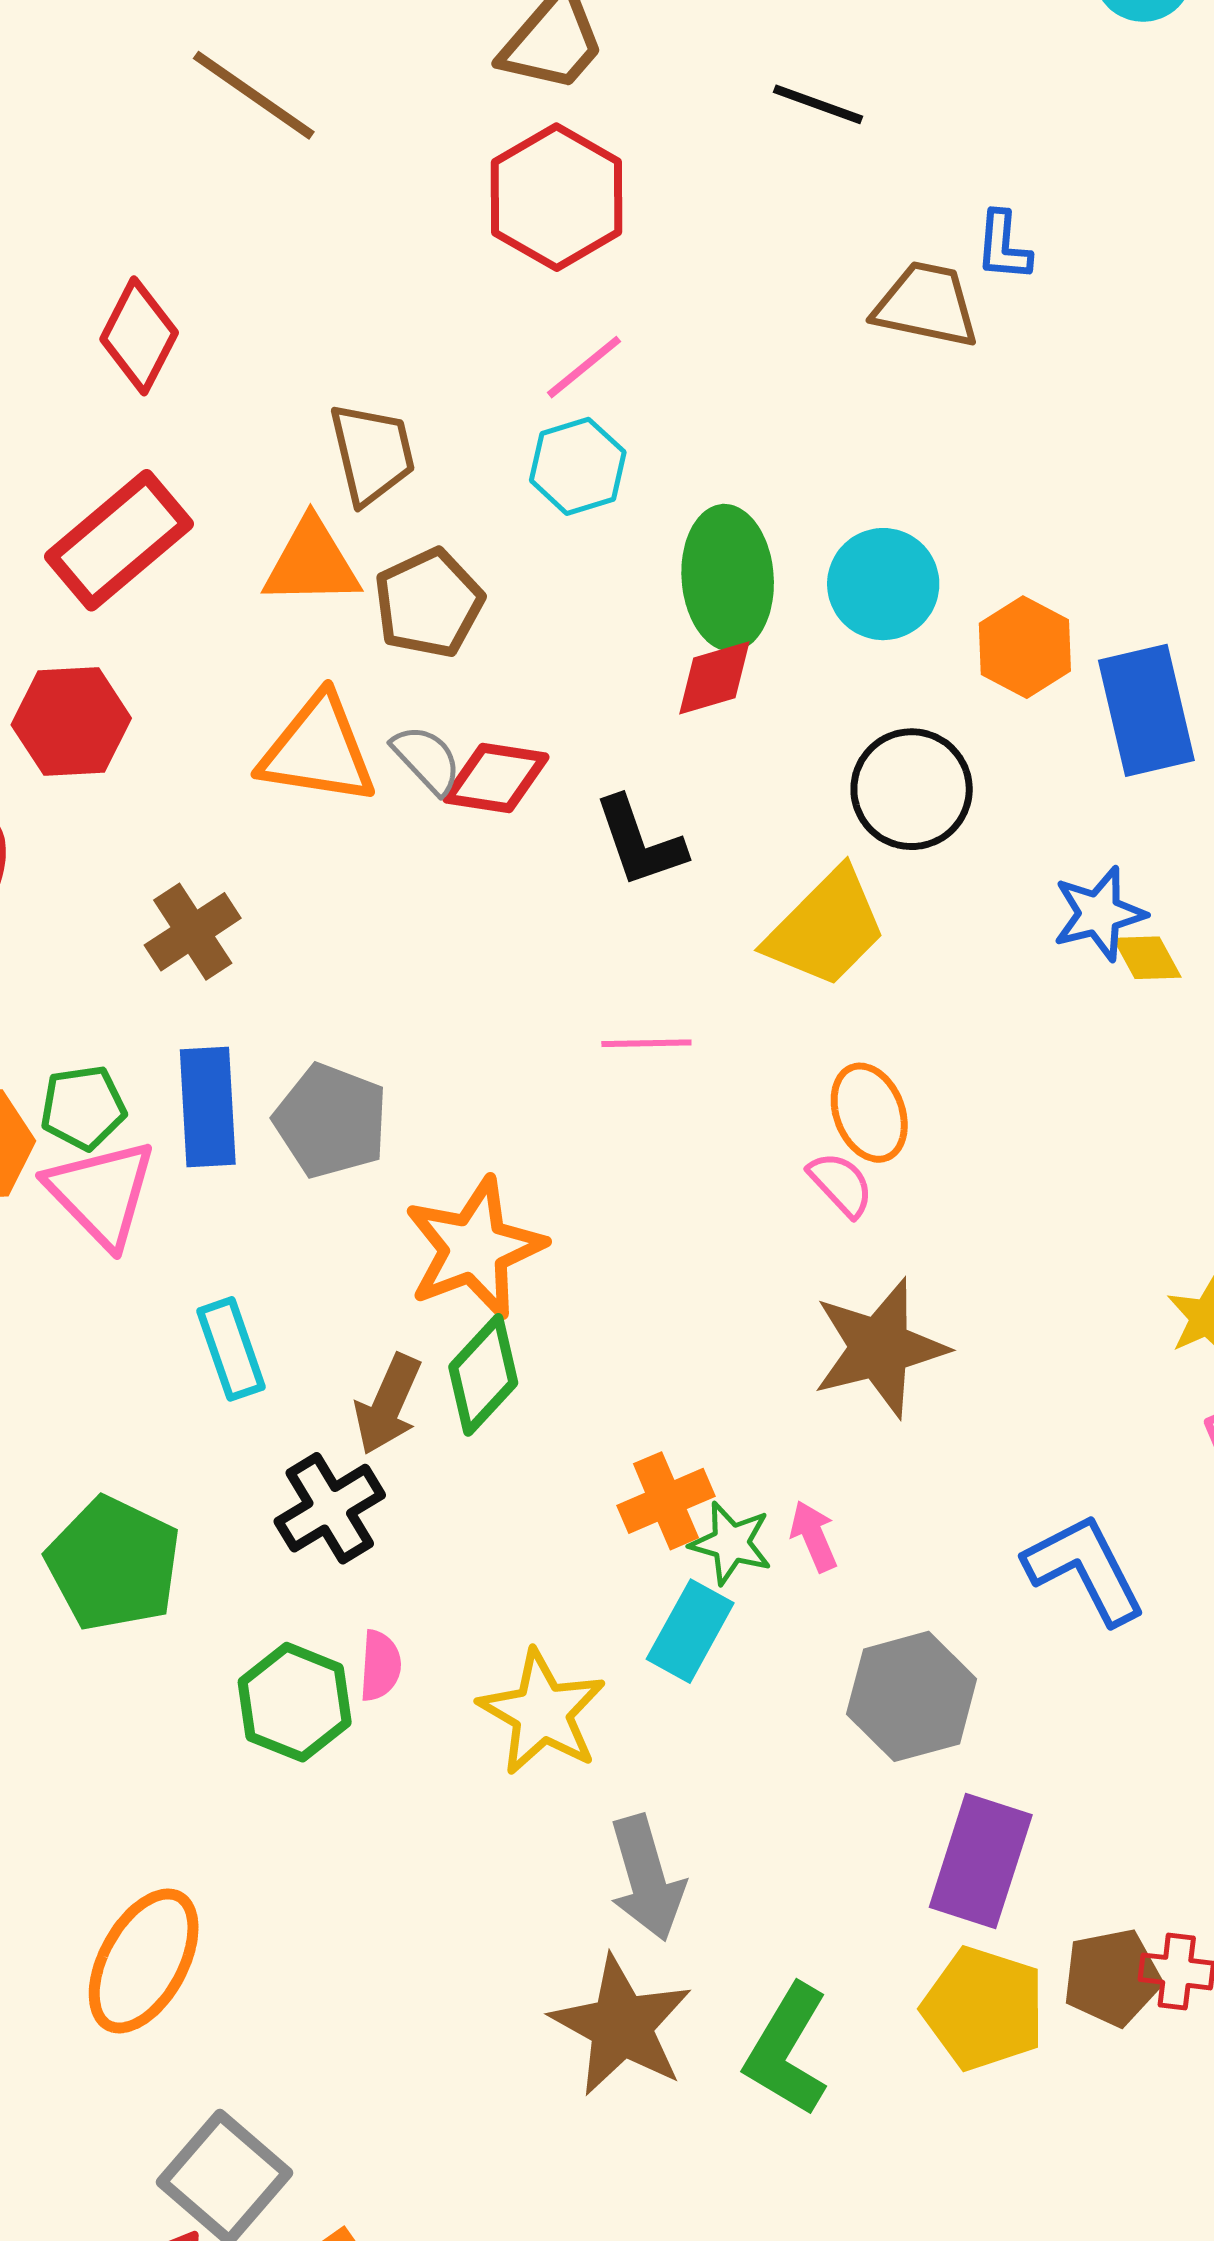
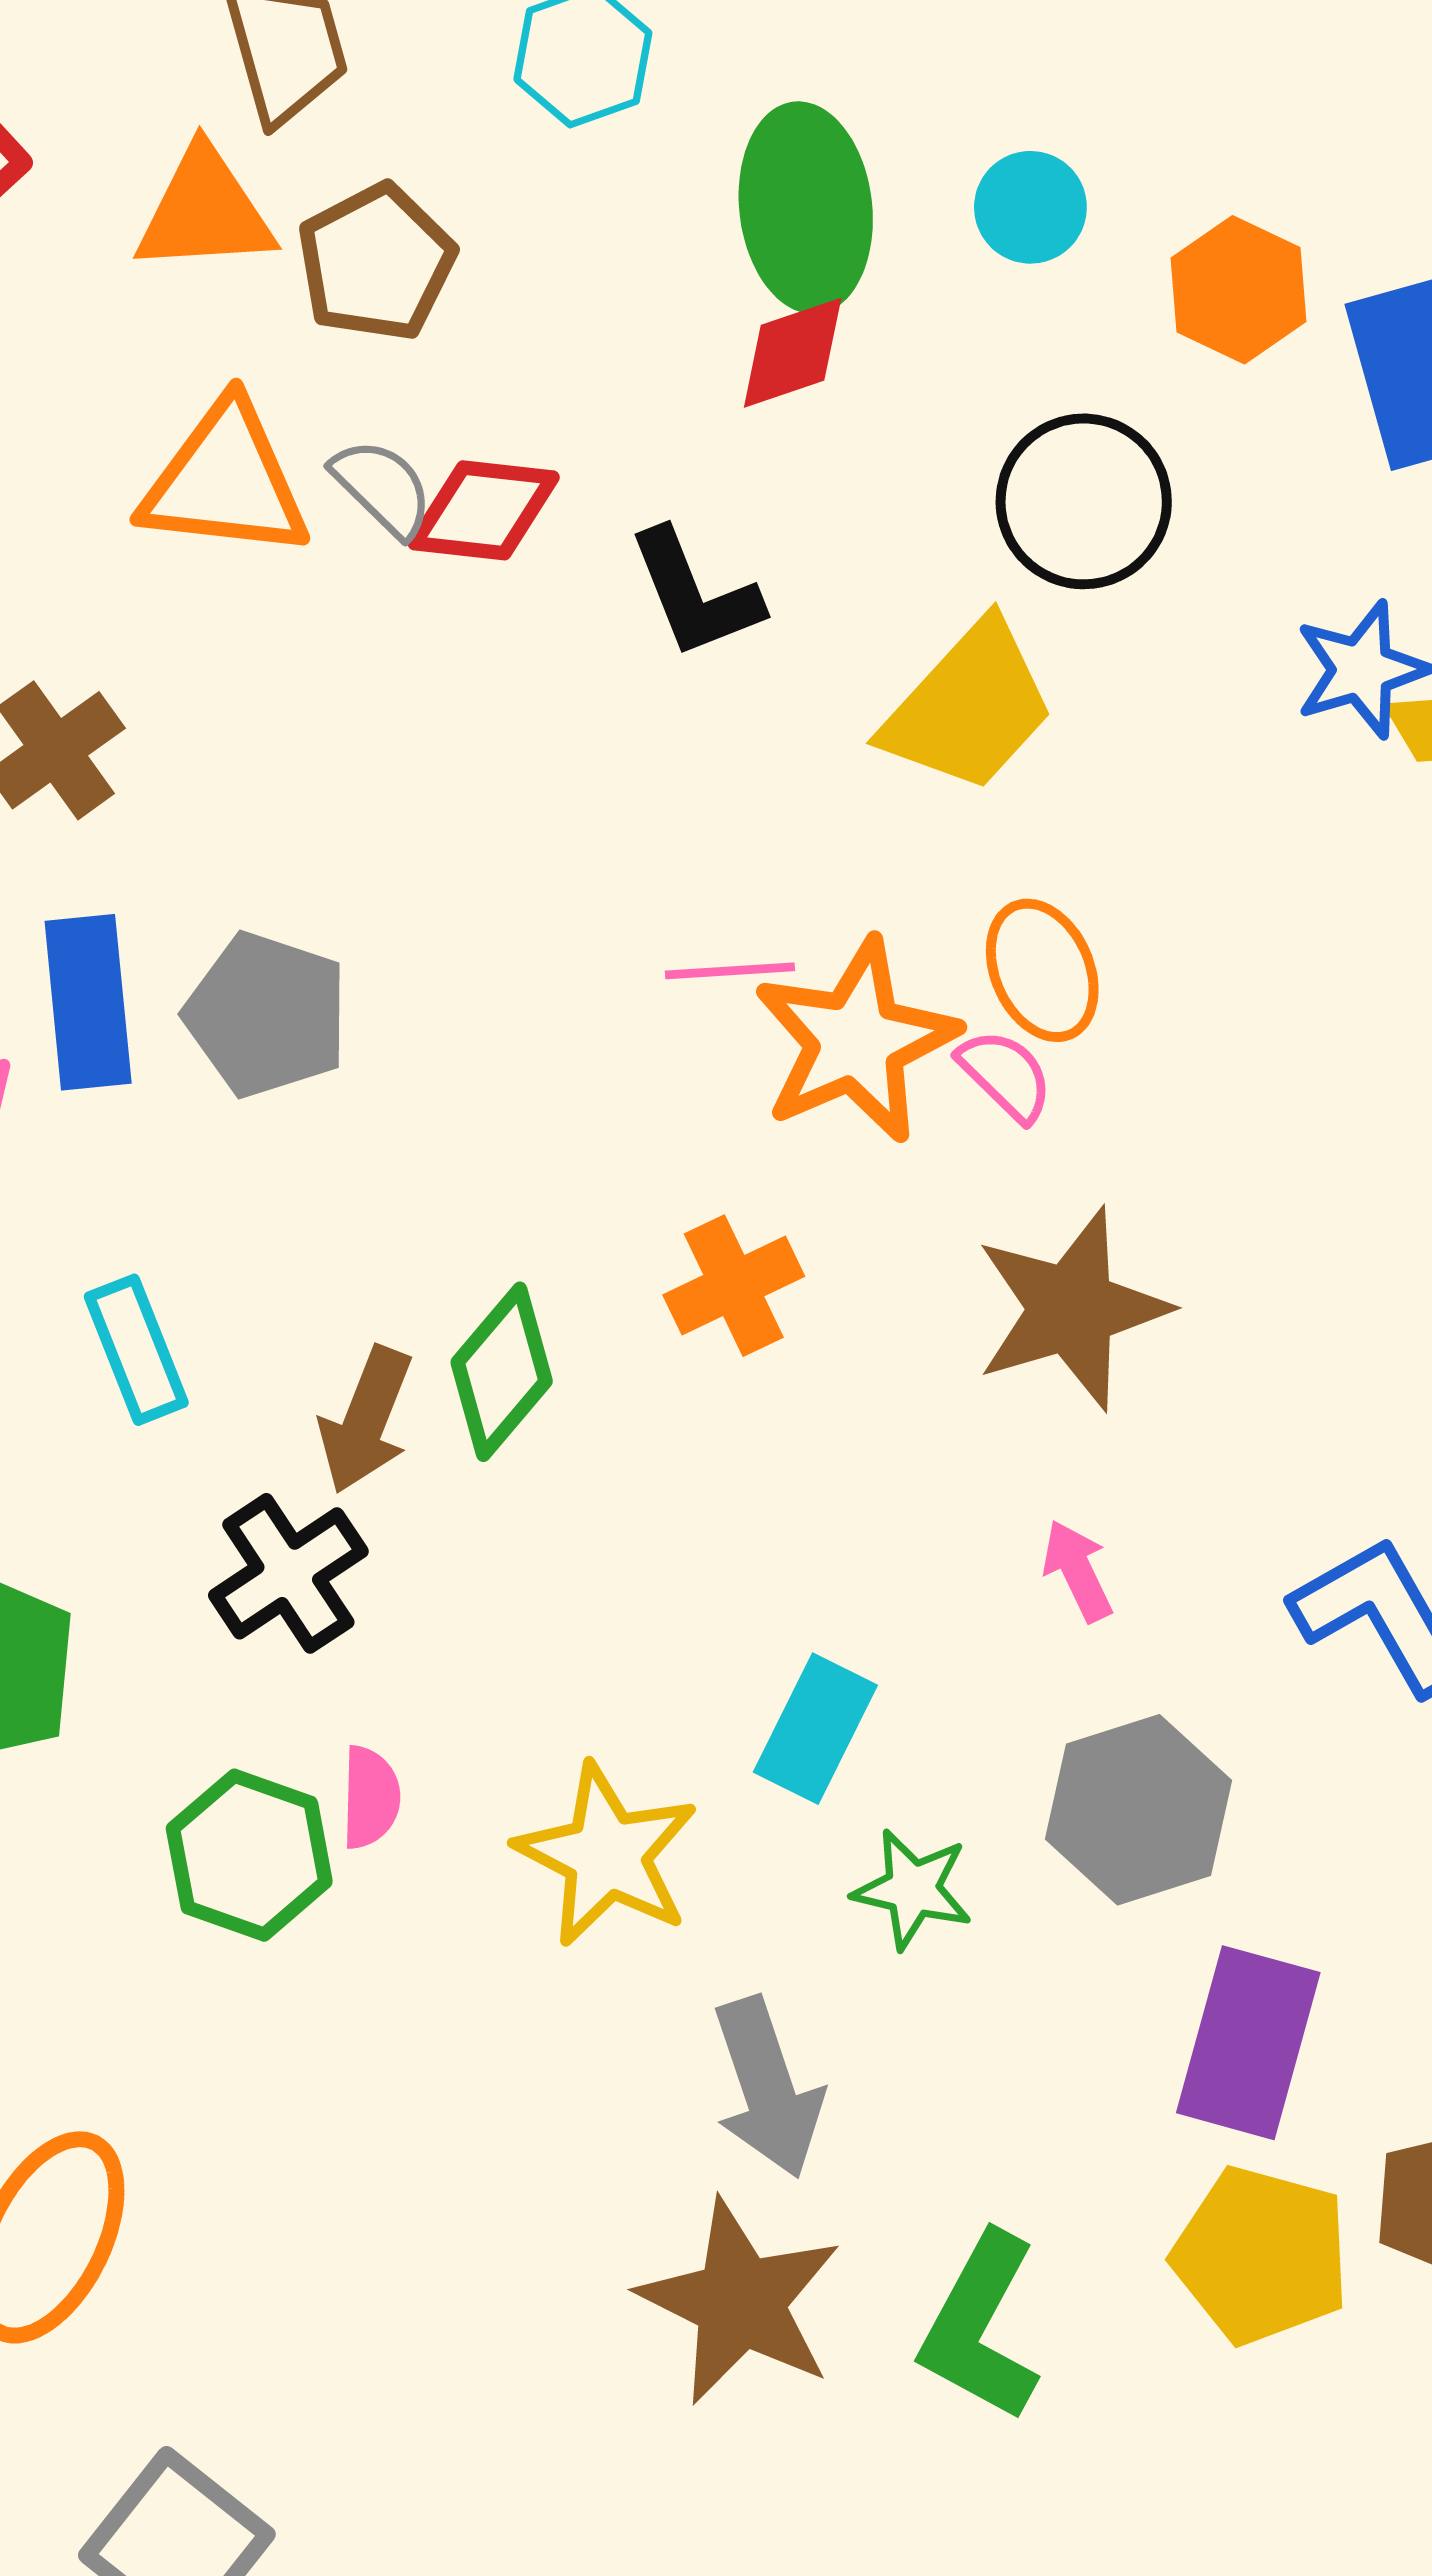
cyan circle: (883, 584) -> (1030, 207), size x0.7
pink line: (646, 1043) -> (730, 971), moved
orange star: (475, 1248) -> (856, 1041), moved
orange cross: (666, 1501) -> (734, 1286), moved
pink arrow: (814, 1536) -> (1078, 1571), moved
green star: (731, 1543) -> (913, 1889), moved

